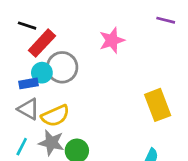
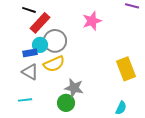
yellow semicircle: (55, 116) -> (54, 64), moved
gray star: (51, 143) -> (74, 88), moved
cyan line: (22, 147) -> (25, 100), turned 56

